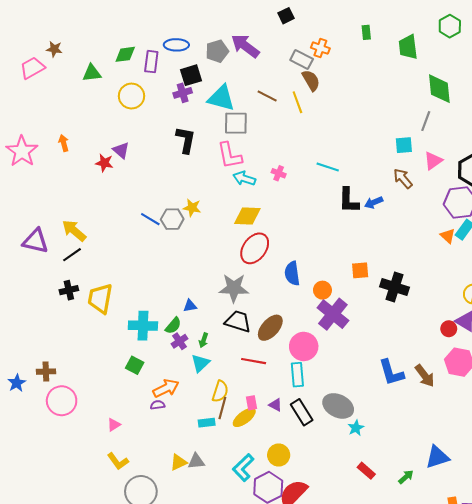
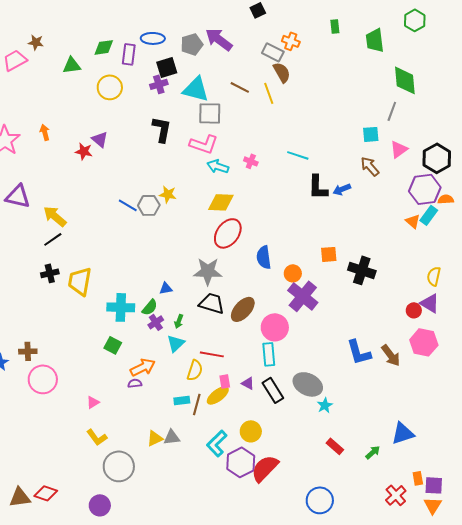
pink L-shape: (230, 155) -> (204, 144), turned -60
purple triangle: (35, 241) -> (18, 196), moved
red line: (254, 361) -> (212, 354), moved
brown line: (222, 408) -> (197, 404), moved

